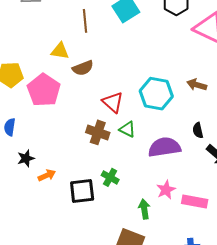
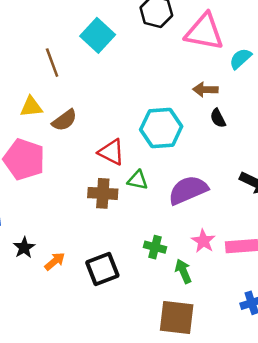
brown arrow: (197, 85) -> (205, 90), moved
black semicircle: (198, 130) -> (218, 118), moved
green cross: (110, 177) -> (155, 247), moved

